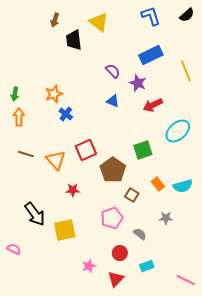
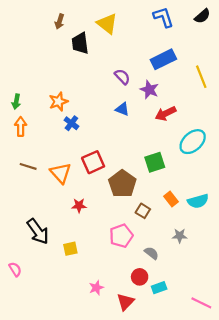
yellow square: (65, 230) -> (70, 249), size x0.6
pink semicircle: (14, 249) -> (15, 269), turned 32
red circle: (120, 253) -> (140, 277), moved

